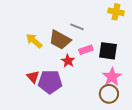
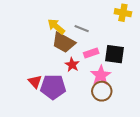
yellow arrow: (34, 41) -> (56, 27), moved
pink star: (112, 77) -> (101, 75), moved
brown circle: (109, 94) -> (102, 91), moved

